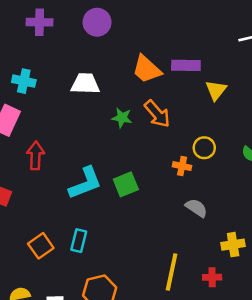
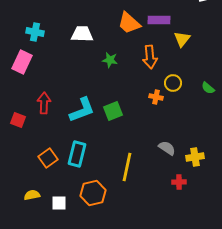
orange arrow: (157, 114) -> (150, 57), moved, turned 35
red arrow: (36, 156) -> (44, 103), moved
gray semicircle: (196, 208) -> (167, 148), moved
cyan rectangle: (79, 241) -> (77, 154), size x1.4
yellow line: (172, 272) -> (127, 167), moved

